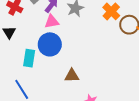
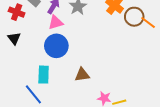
cyan rectangle: (29, 58) -> (44, 75), moved

